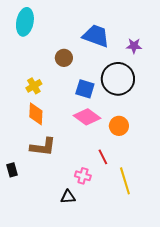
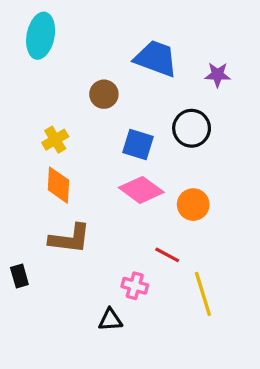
black circle: (118, 79) -> (192, 128), size x0.7
red line: (103, 157) -> (167, 255), turned -35

